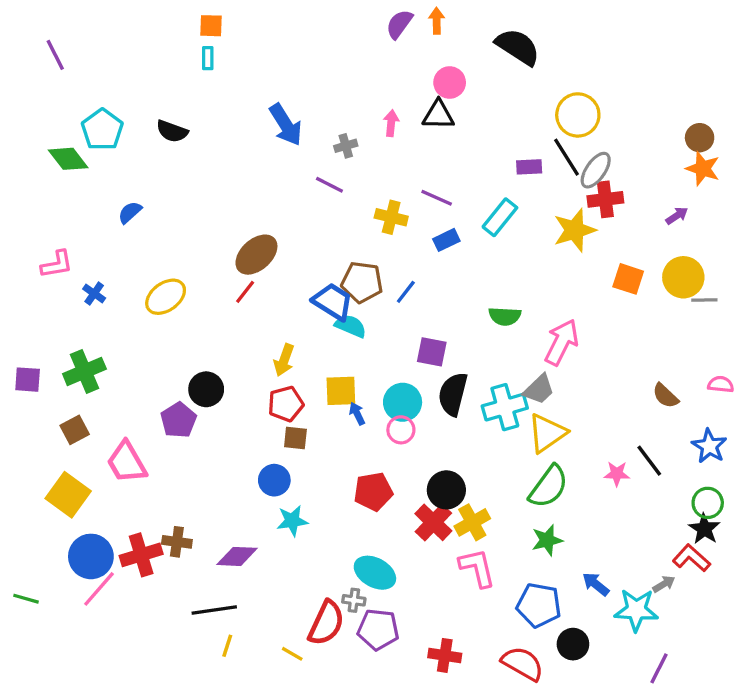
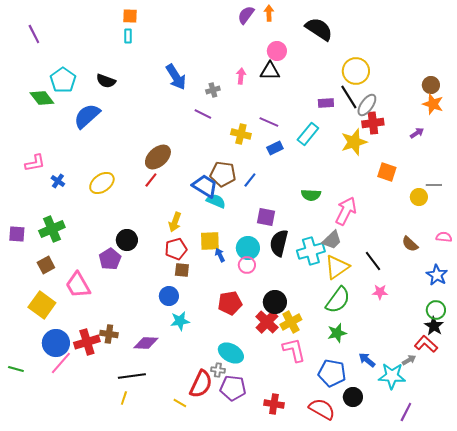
blue semicircle: (130, 212) -> (87, 116), moved, size x1.8
yellow circle: (683, 277) -> (419, 197), moved, size x0.7
black line: (649, 461) -> (373, 261), moved
yellow line: (227, 646) -> (124, 398), moved

